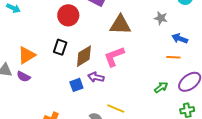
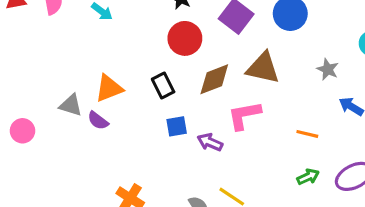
black rectangle: (60, 47) -> (163, 85), turned -56
brown diamond: (84, 56) -> (214, 79), moved
orange line: (173, 57) -> (307, 134), moved
blue square: (76, 85) -> (177, 126), moved

